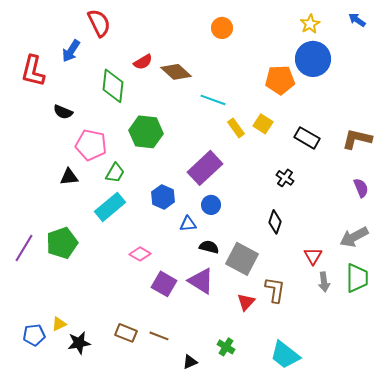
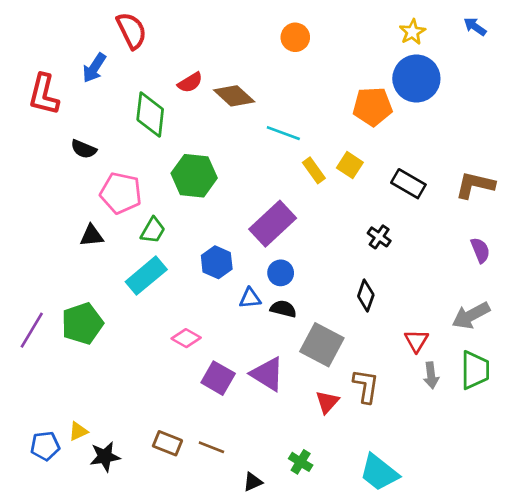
black semicircle: (209, 247) -> (283, 309), moved

